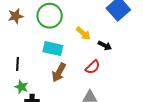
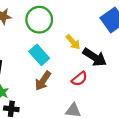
black arrow: (105, 46) -> (95, 57), size x1.6
cyan rectangle: (53, 49) -> (39, 55), turned 30

